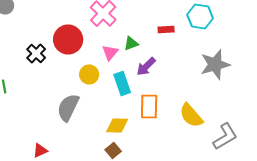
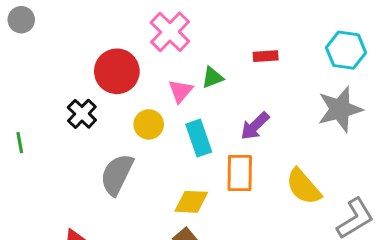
cyan hexagon: (200, 16) -> (346, 50), moved
black cross: (36, 54) -> (82, 114), moved
purple arrow: (146, 66) -> (255, 126), moved

